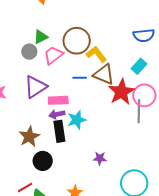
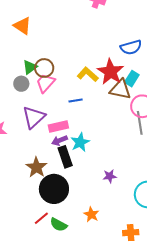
brown circle: (77, 41) -> (44, 68), moved, size x0.7
brown triangle: (104, 74) -> (120, 89), moved
red star: (121, 92) -> (111, 72), moved
black circle: (43, 161) -> (54, 189), size x1.5

